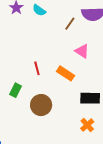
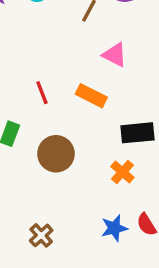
orange cross: (87, 125) -> (122, 172), moved

